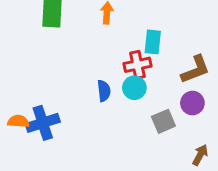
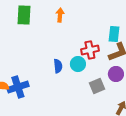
cyan rectangle: (153, 42) -> (114, 34), moved
red cross: (137, 65) -> (90, 50), moved

